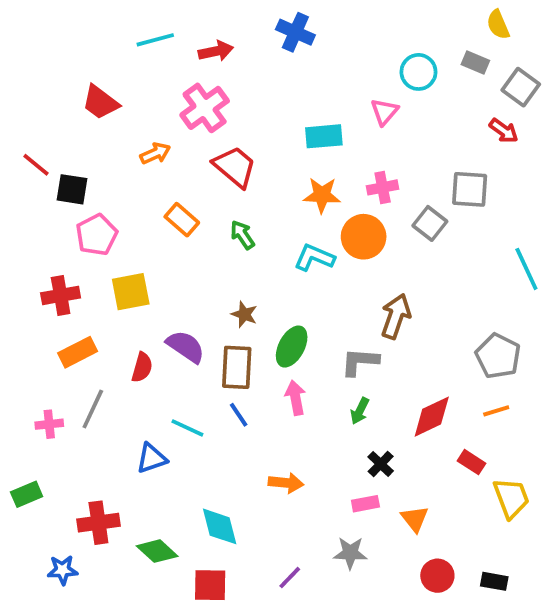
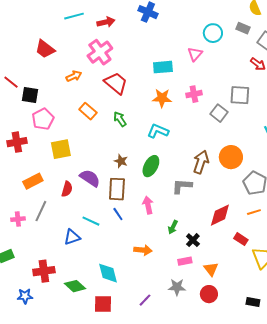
orange circle: (364, 237) -> (231, 157), moved
red cross: (61, 295) -> (17, 142), moved
green ellipse: (292, 347) -> (151, 166), moved
green arrow: (360, 411) -> (173, 227), moved
red circle: (437, 576) -> (209, 294), moved

